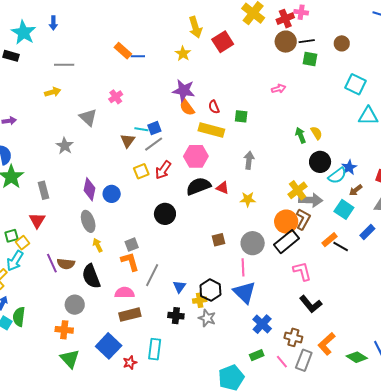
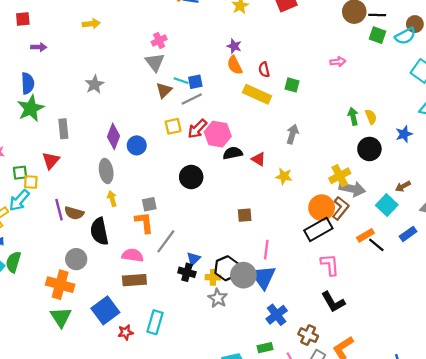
purple star: (184, 90) -> (234, 46), size x0.6
gray triangle: (88, 117) -> (155, 62), moved
pink hexagon: (196, 156) -> (218, 134), moved
blue star: (349, 167) -> (404, 134), moved
cyan semicircle: (337, 176) -> (405, 36), moved
black semicircle: (198, 186) -> (233, 153), size x0.7
yellow square: (23, 243) -> (31, 182), turned 32
gray circle: (253, 243) -> (243, 275), moved
black cross: (176, 316) -> (187, 272), moved
orange cross: (64, 330) -> (60, 285), size x1.4

